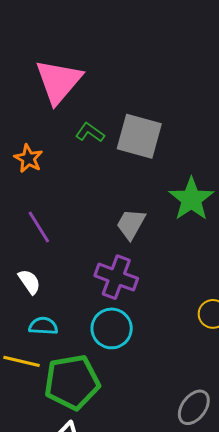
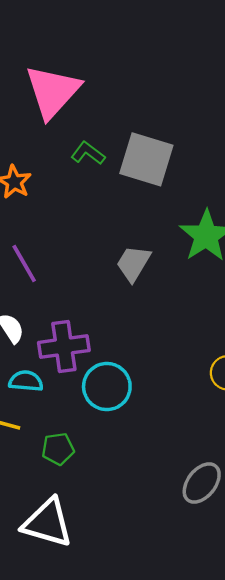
purple cross: (116, 277) -> (64, 346), moved, turned -30
green pentagon: (72, 382) -> (58, 449), size x0.5

